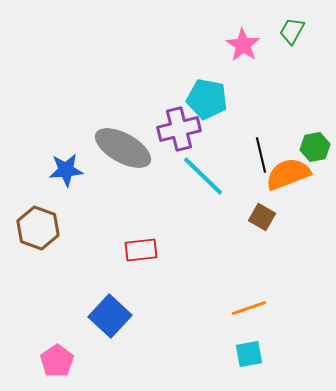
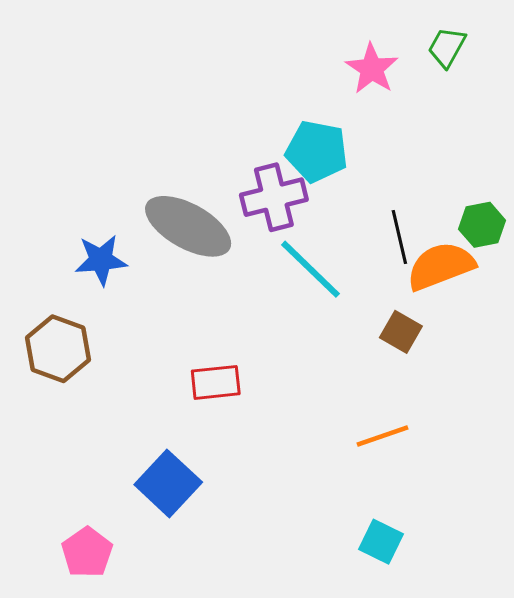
orange line: (249, 308) -> (383, 436), moved
cyan square: (249, 354) -> (381, 542), turned 36

